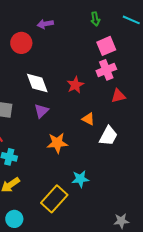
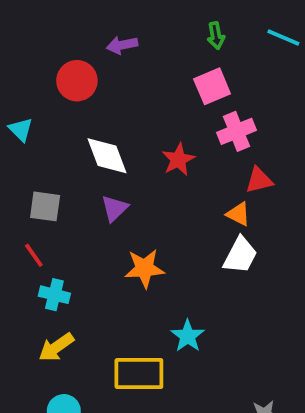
pink square: (106, 46) -> (212, 86), moved
orange triangle: (88, 119) -> (238, 214), moved
cyan star: (80, 179) -> (188, 336), turned -30
yellow rectangle: (54, 199) -> (139, 374), turned 48

